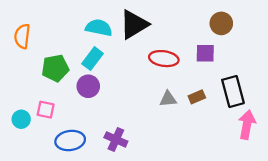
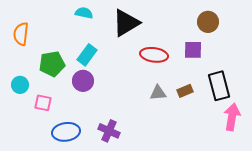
cyan semicircle: (99, 28) -> (84, 13), moved, size x0.7
cyan circle: (21, 119) -> (20, 85), moved

